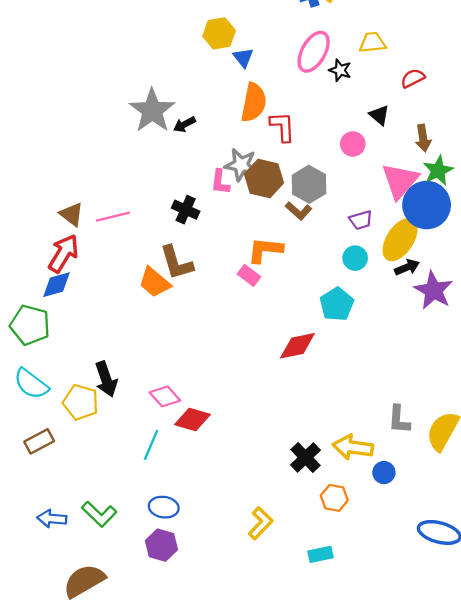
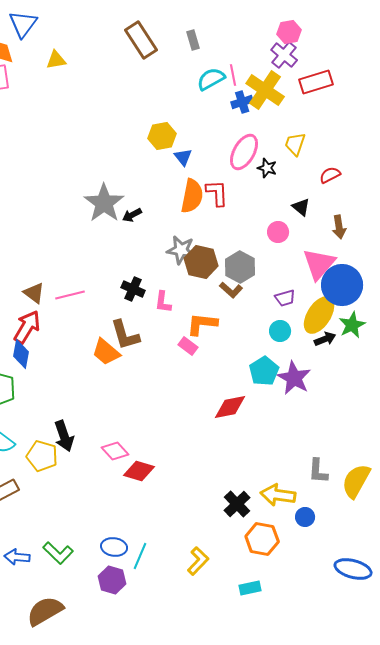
yellow trapezoid: (372, 43) -> (295, 144), turned -65
red L-shape: (282, 127) -> (217, 193), moved
green star: (438, 170) -> (352, 325), moved
pink L-shape: (220, 182) -> (163, 302), moved
blue diamond: (56, 285) -> (21, 354), turned -64
purple star: (433, 290) -> (294, 378), moved
cyan line: (151, 445) -> (140, 556), moved
orange hexagon: (334, 498) -> (262, 539), size x1.4

